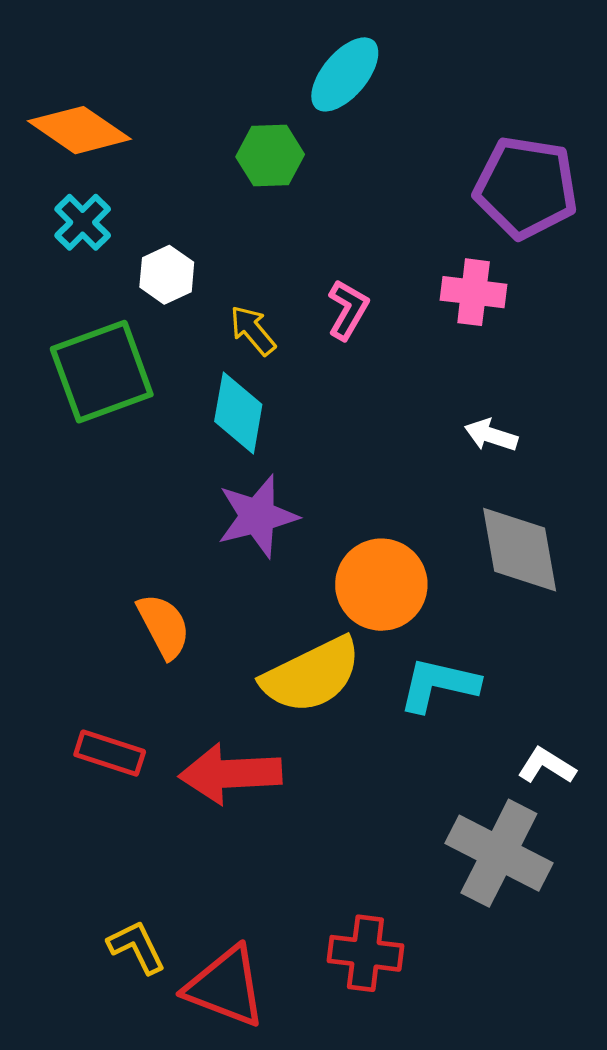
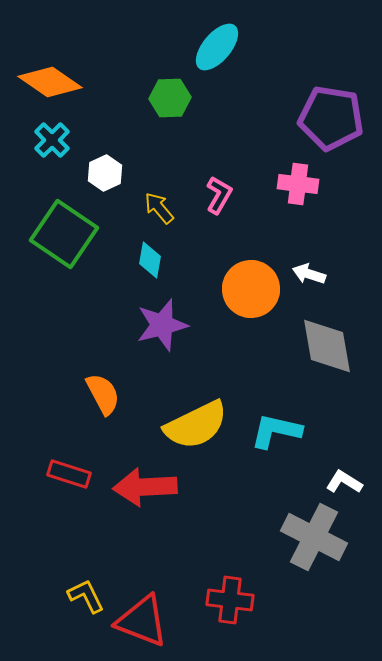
green square: (102, 372) -> (64, 234), turned -36
cyan diamond: (238, 413) -> (150, 260), size x0.7
orange circle: (381, 585) -> (251, 289), moved

